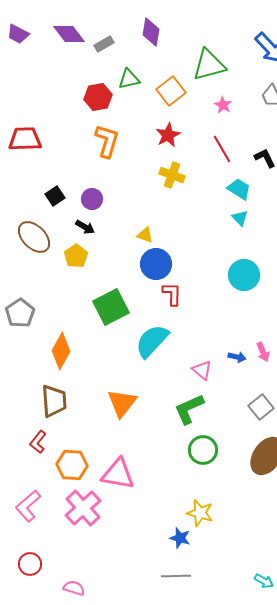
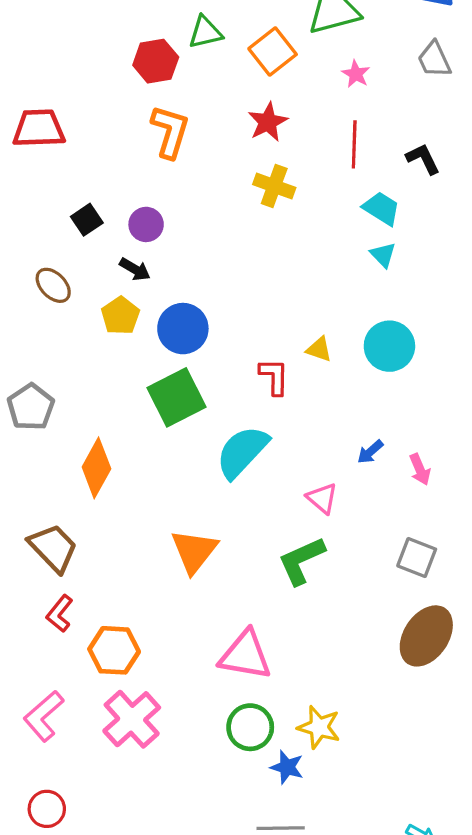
red line: (222, 149) -> (354, 144), turned 32
yellow triangle: (145, 235) -> (319, 349), moved
brown ellipse: (34, 237) -> (53, 285), size x0.7
blue circle: (156, 264) -> (183, 329), moved
blue arrow: (237, 357) -> (370, 452), moved, turned 126
brown trapezoid: (54, 401) -> (53, 548), moved, turned -40
gray square: (261, 407) -> (417, 557), turned -30
green circle: (203, 450) -> (250, 727), moved
pink triangle: (118, 474) -> (245, 655), moved

